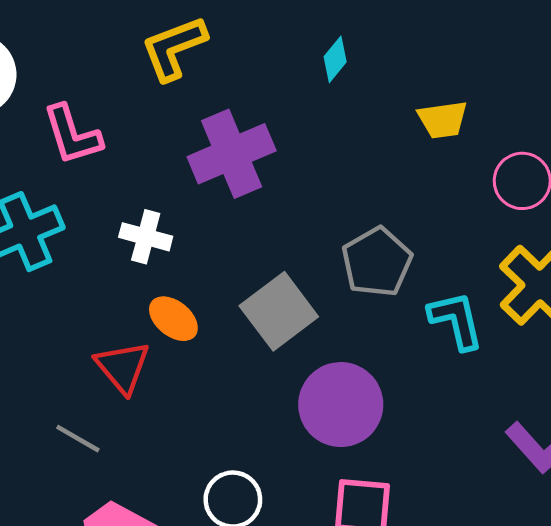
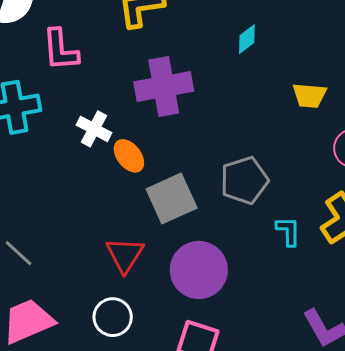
orange ellipse: (173, 319) -> (129, 156), moved
cyan L-shape: (456, 320) -> (288, 231), size x0.7
red triangle: (123, 367) -> (125, 255), moved

